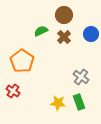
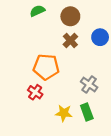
green semicircle: (41, 31) -> (37, 11), moved
orange pentagon: (22, 61) -> (46, 67), moved, turned -30
red cross: (13, 91) -> (35, 92), moved

